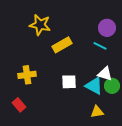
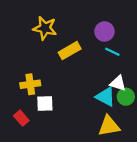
purple circle: (107, 28) -> (104, 31), moved
white square: (69, 82) -> (45, 103), moved
yellow triangle: (97, 112) -> (109, 126), size x1.5

